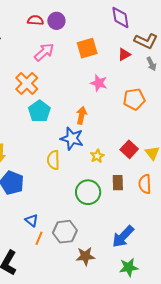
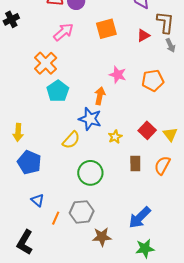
brown L-shape: (146, 41) -> (165, 22), turned -110
pink star: (99, 83) -> (118, 75), moved
yellow semicircle: (53, 160) -> (71, 140), turned -138
orange semicircle: (145, 184) -> (162, 165), turned 30
green circle: (88, 192) -> (90, 173), moved
blue triangle: (32, 220) -> (38, 200), moved

